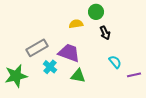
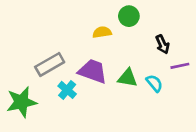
black arrow: (105, 33) -> (162, 44), moved
purple line: (134, 75) -> (180, 66), moved
green triangle: (78, 76) -> (128, 78), moved

